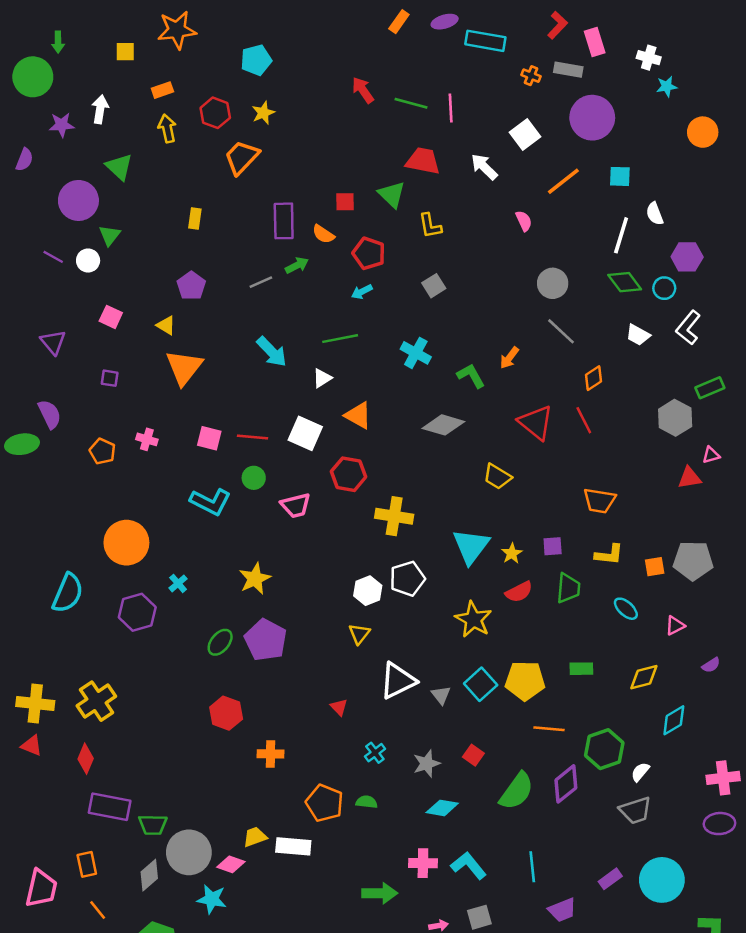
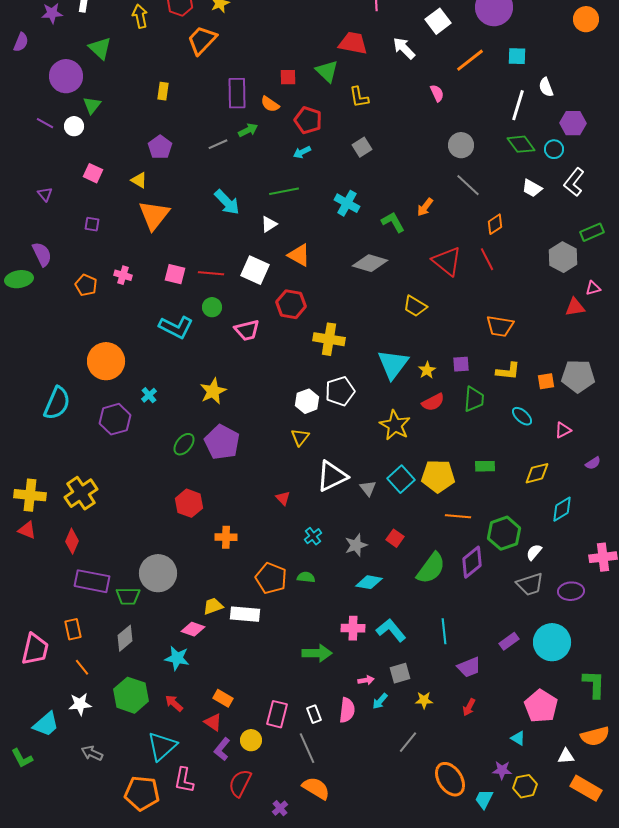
purple triangle: (53, 342) -> (45, 194), size x0.7
purple ellipse: (719, 824) -> (571, 591), moved
gray circle: (189, 852) -> (158, 573), moved

